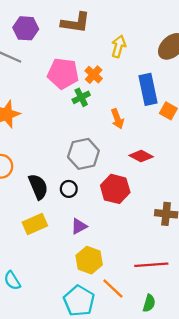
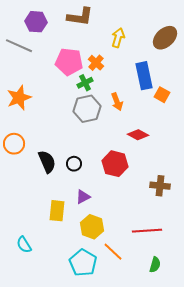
gray hexagon: (83, 154) -> (87, 109), moved
yellow rectangle: (35, 224) -> (57, 211), moved, turned -60
green semicircle: (149, 303) -> (155, 265), moved

